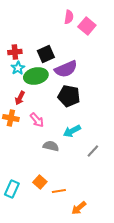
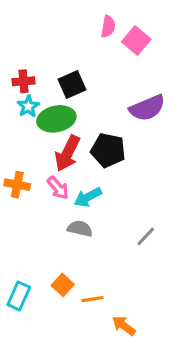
purple semicircle: (66, 69) -> (147, 108), moved
red arrow: (20, 98) -> (67, 153), moved, size x1.6
cyan arrow: (72, 131) -> (88, 197), moved
orange arrow: (79, 208) -> (124, 326), turned 77

